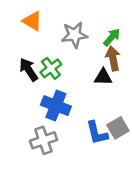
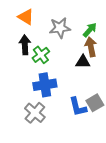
black arrow: (29, 70) -> (25, 45), moved, turned 30
blue cross: (56, 106) -> (45, 85), turned -30
gray cross: (43, 140) -> (35, 113), turned -30

